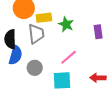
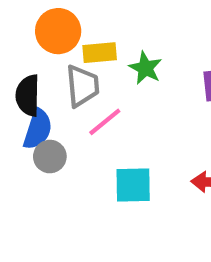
pink line: (69, 57) -> (105, 122), moved
gray circle: (35, 68) -> (50, 157), moved

